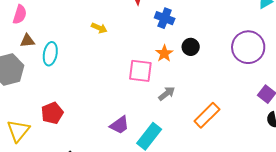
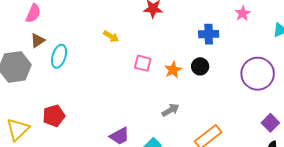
blue cross: (165, 18) -> (209, 34), moved, turned -30
brown triangle: (27, 41) -> (38, 40), turned -35
pink square: (140, 71) -> (143, 63), moved, size x0.7

